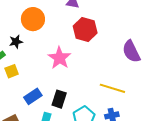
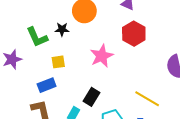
yellow square: (12, 71) -> (58, 62), moved
blue rectangle: (33, 96) -> (47, 85), moved

